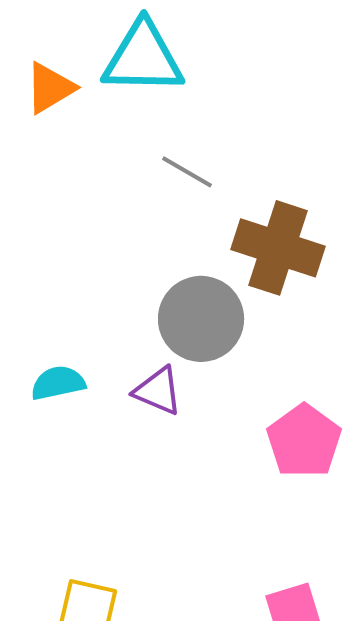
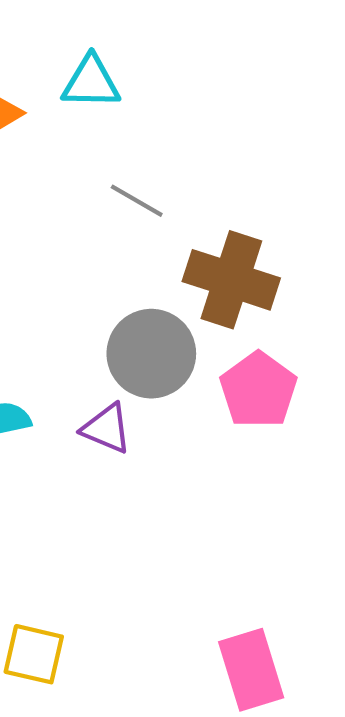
cyan triangle: (143, 58) -> (91, 82), size x0.7
pink pentagon: (304, 441) -> (258, 390), moved

